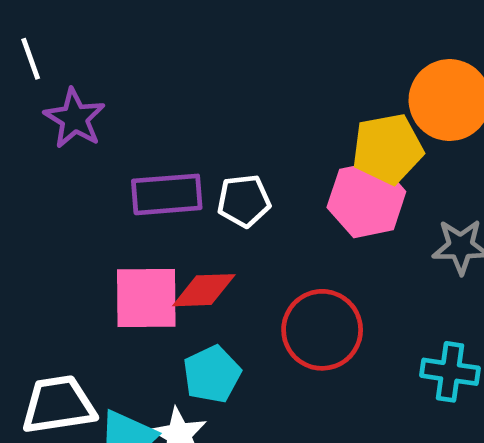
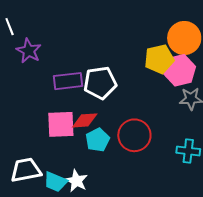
pink hexagon: (366, 200) -> (180, 70), moved
white pentagon: (244, 201) -> (100, 83), size x1.5
cyan pentagon: (212, 374) -> (98, 140), moved

